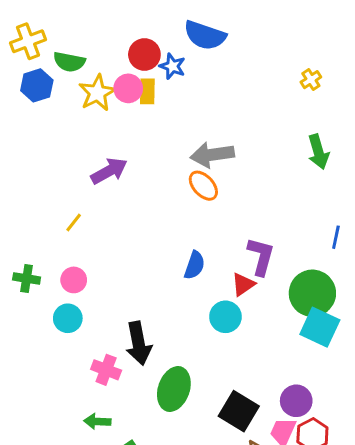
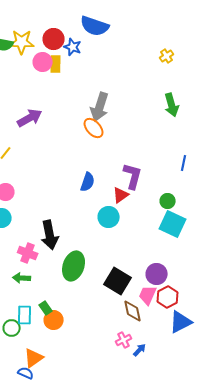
yellow star: (97, 93) -> (22, 42), moved, turned 30
gray arrow: (212, 155) -> (100, 107), turned -64
green circle: (312, 293) -> (168, 201), size x0.5
green arrow: (97, 421) -> (22, 278), moved

